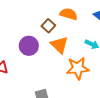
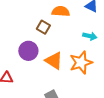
orange triangle: (59, 45) -> (54, 61), moved

